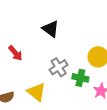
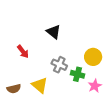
gray cross: (59, 67) -> (59, 65), turned -35

